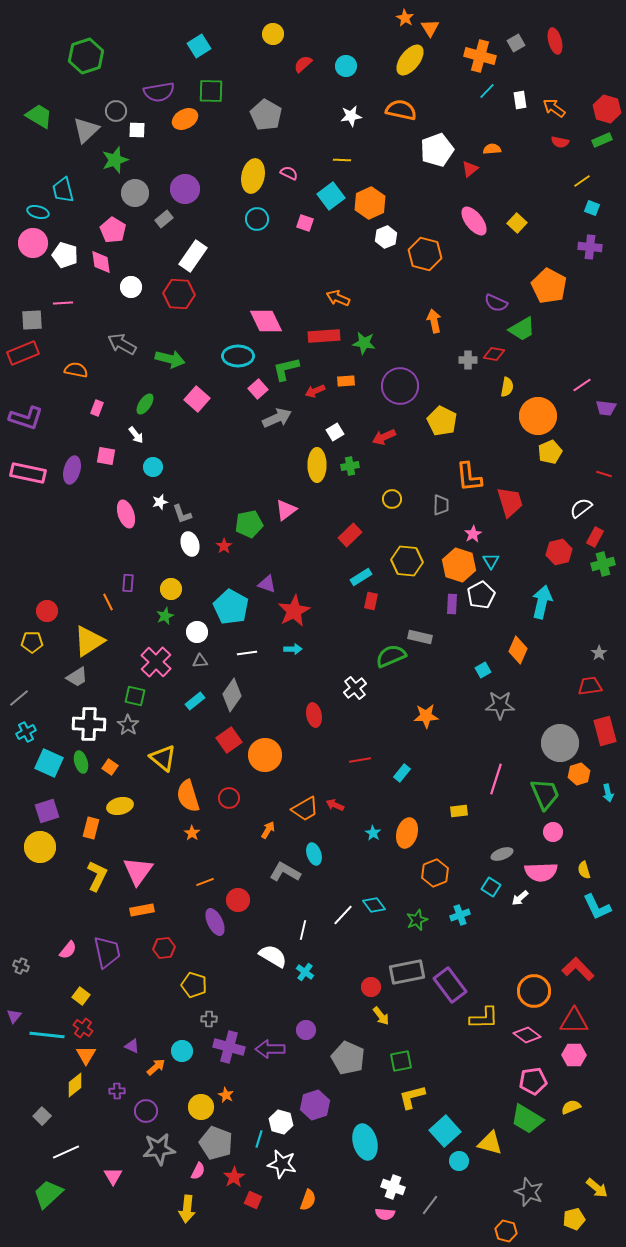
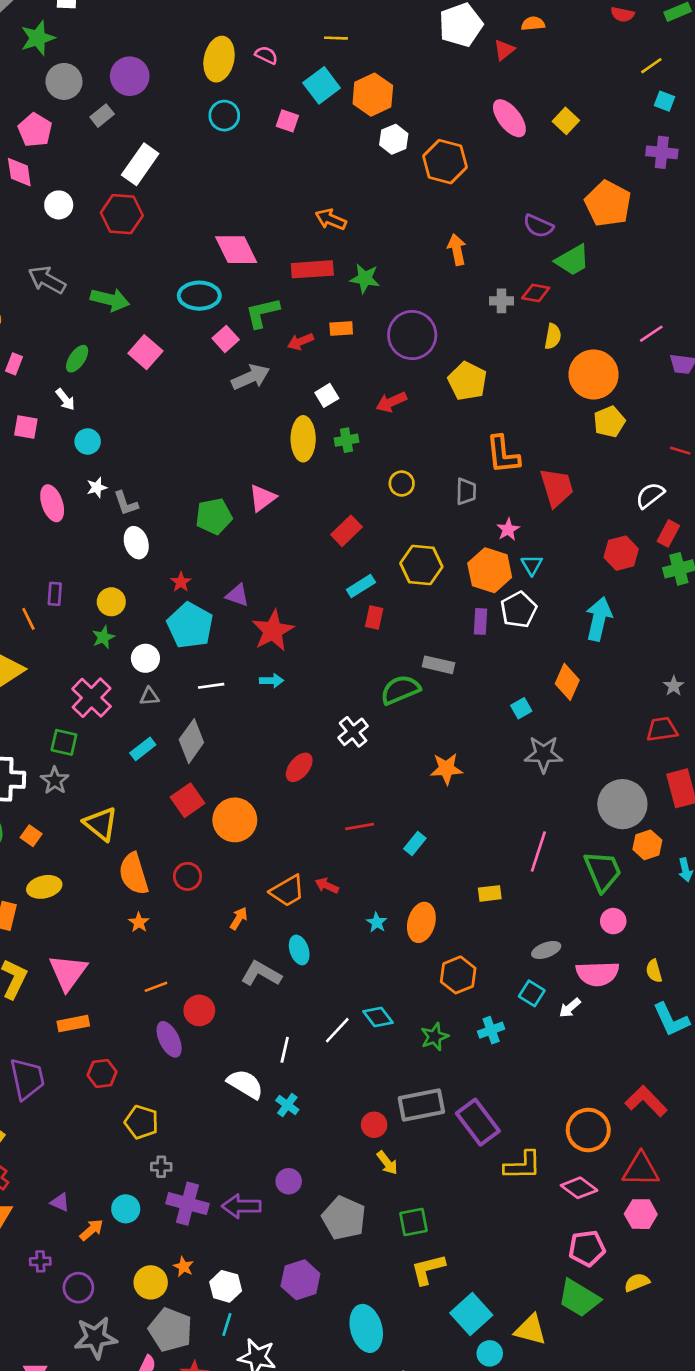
red star: (224, 546) -> (181, 582), moved
red ellipse: (314, 715) -> (299, 767), turned 50
white hexagon: (281, 1122) -> (226, 1286), moved

